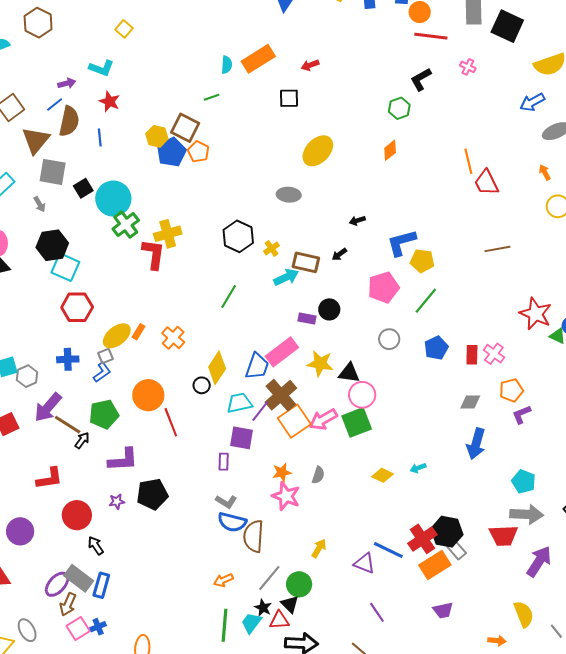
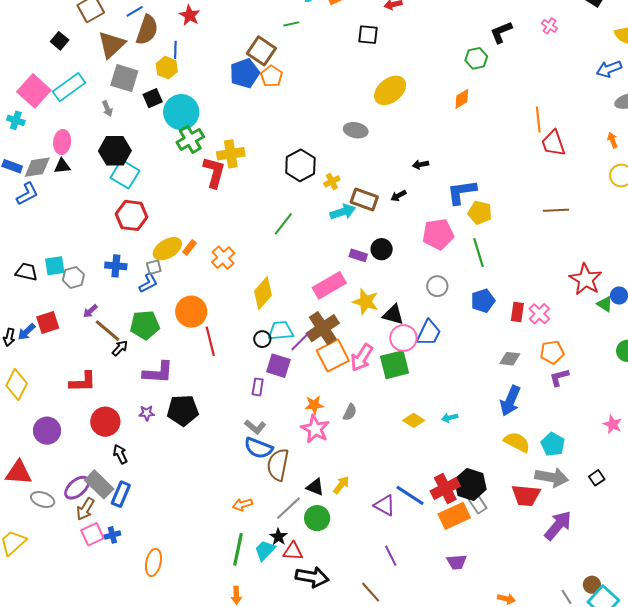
yellow hexagon: (157, 136) -> (167, 68), moved
green line: (426, 301) -> (478, 253), turned -64
blue trapezoid: (257, 366) -> (429, 333), moved
black circle: (202, 385) -> (262, 339), moved
purple arrow: (48, 407) -> (90, 311), size x0.5
pink arrow: (323, 419) -> (362, 358), turned -36
black triangle: (290, 604) -> (315, 487), moved, turned -30
yellow semicircle: (524, 614) -> (517, 442), moved, turned -48
gray ellipse: (27, 630) -> (43, 500), moved, turned -50

